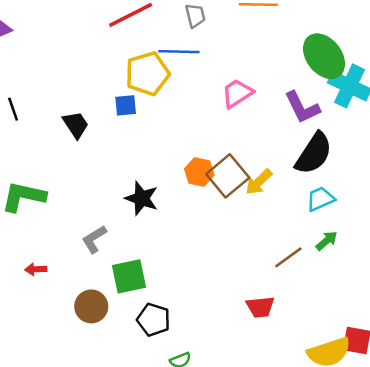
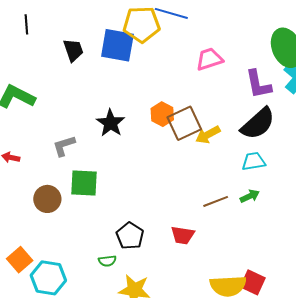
blue square: (126, 105) -> (117, 45), size x1.8
black pentagon: (154, 320) -> (130, 236), moved

